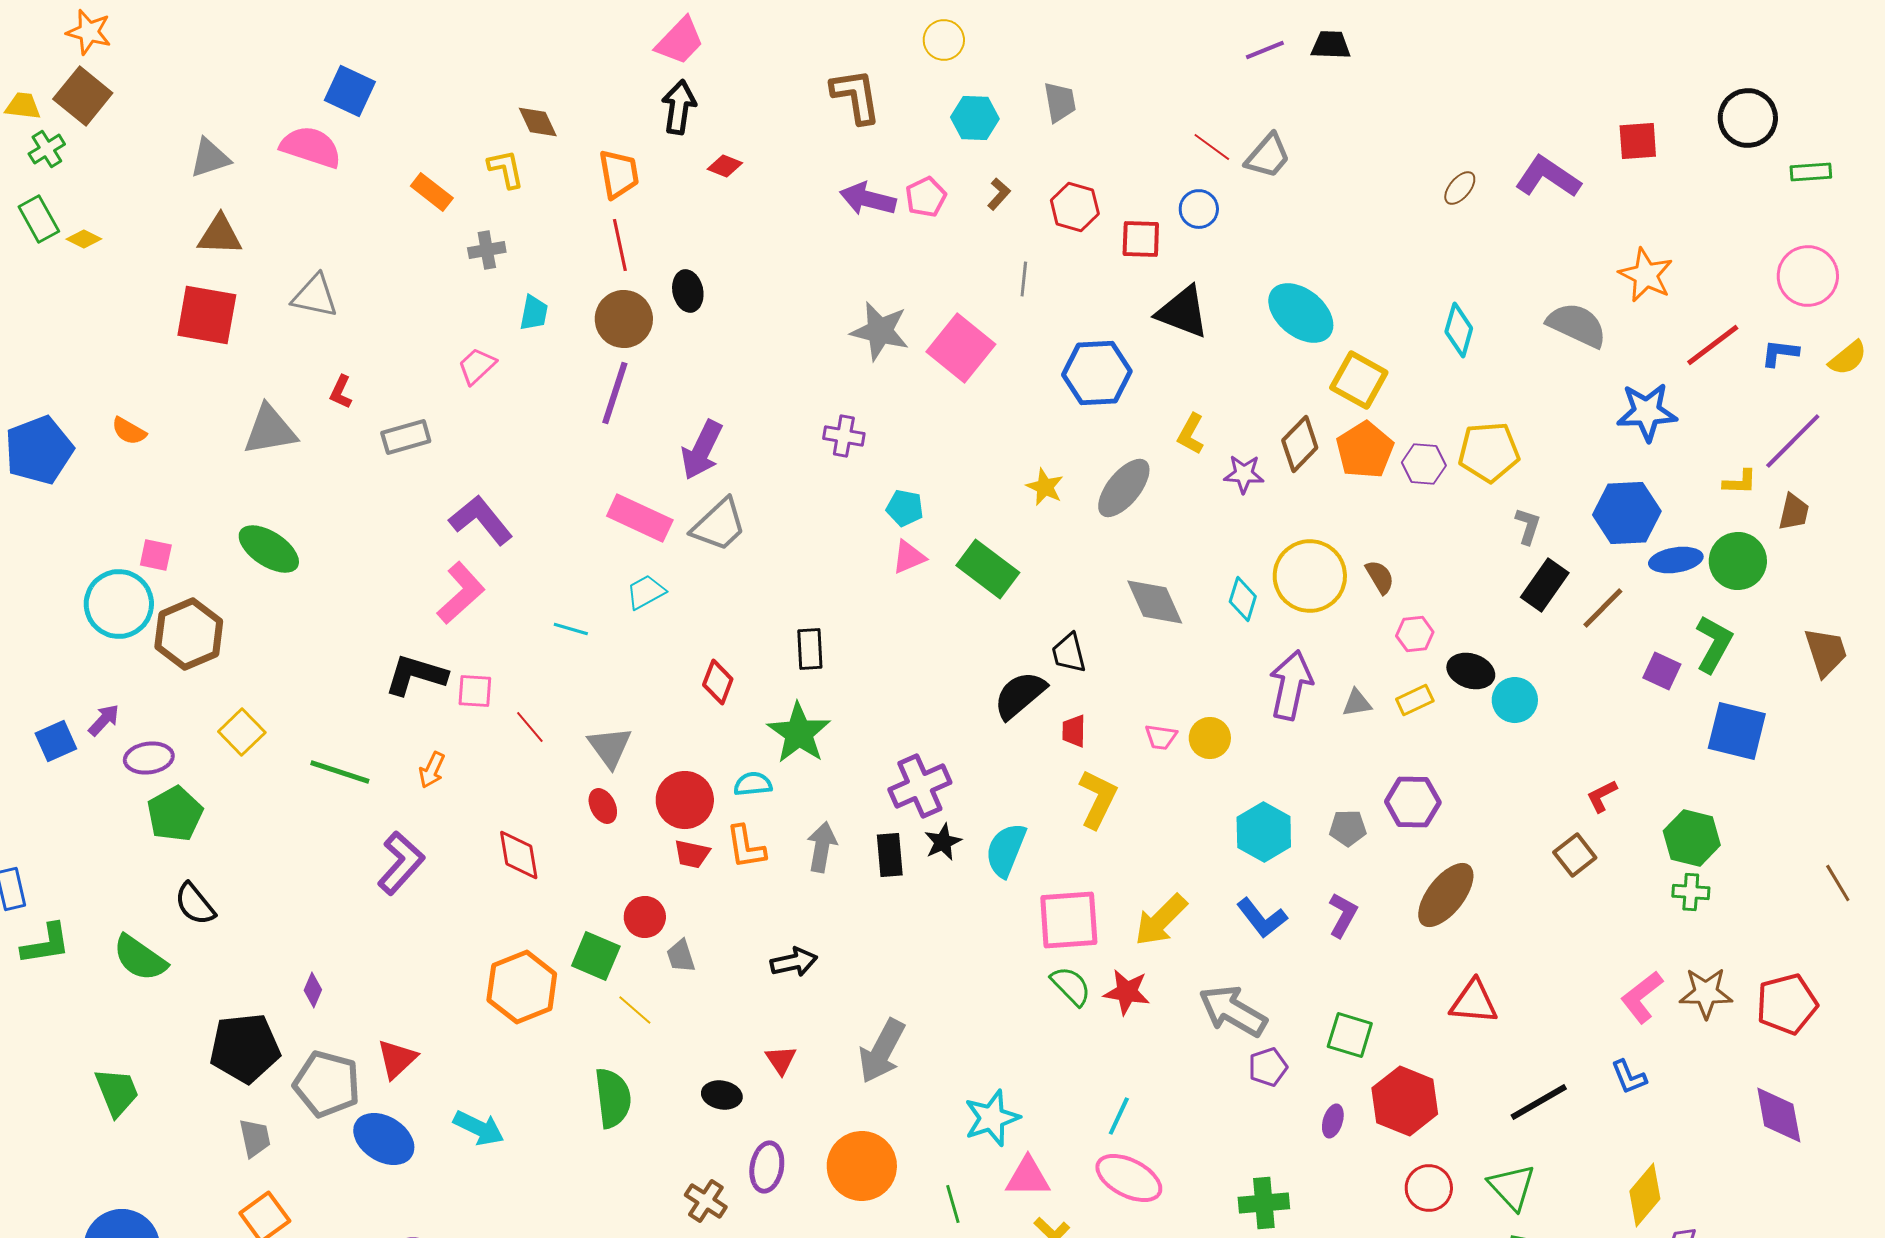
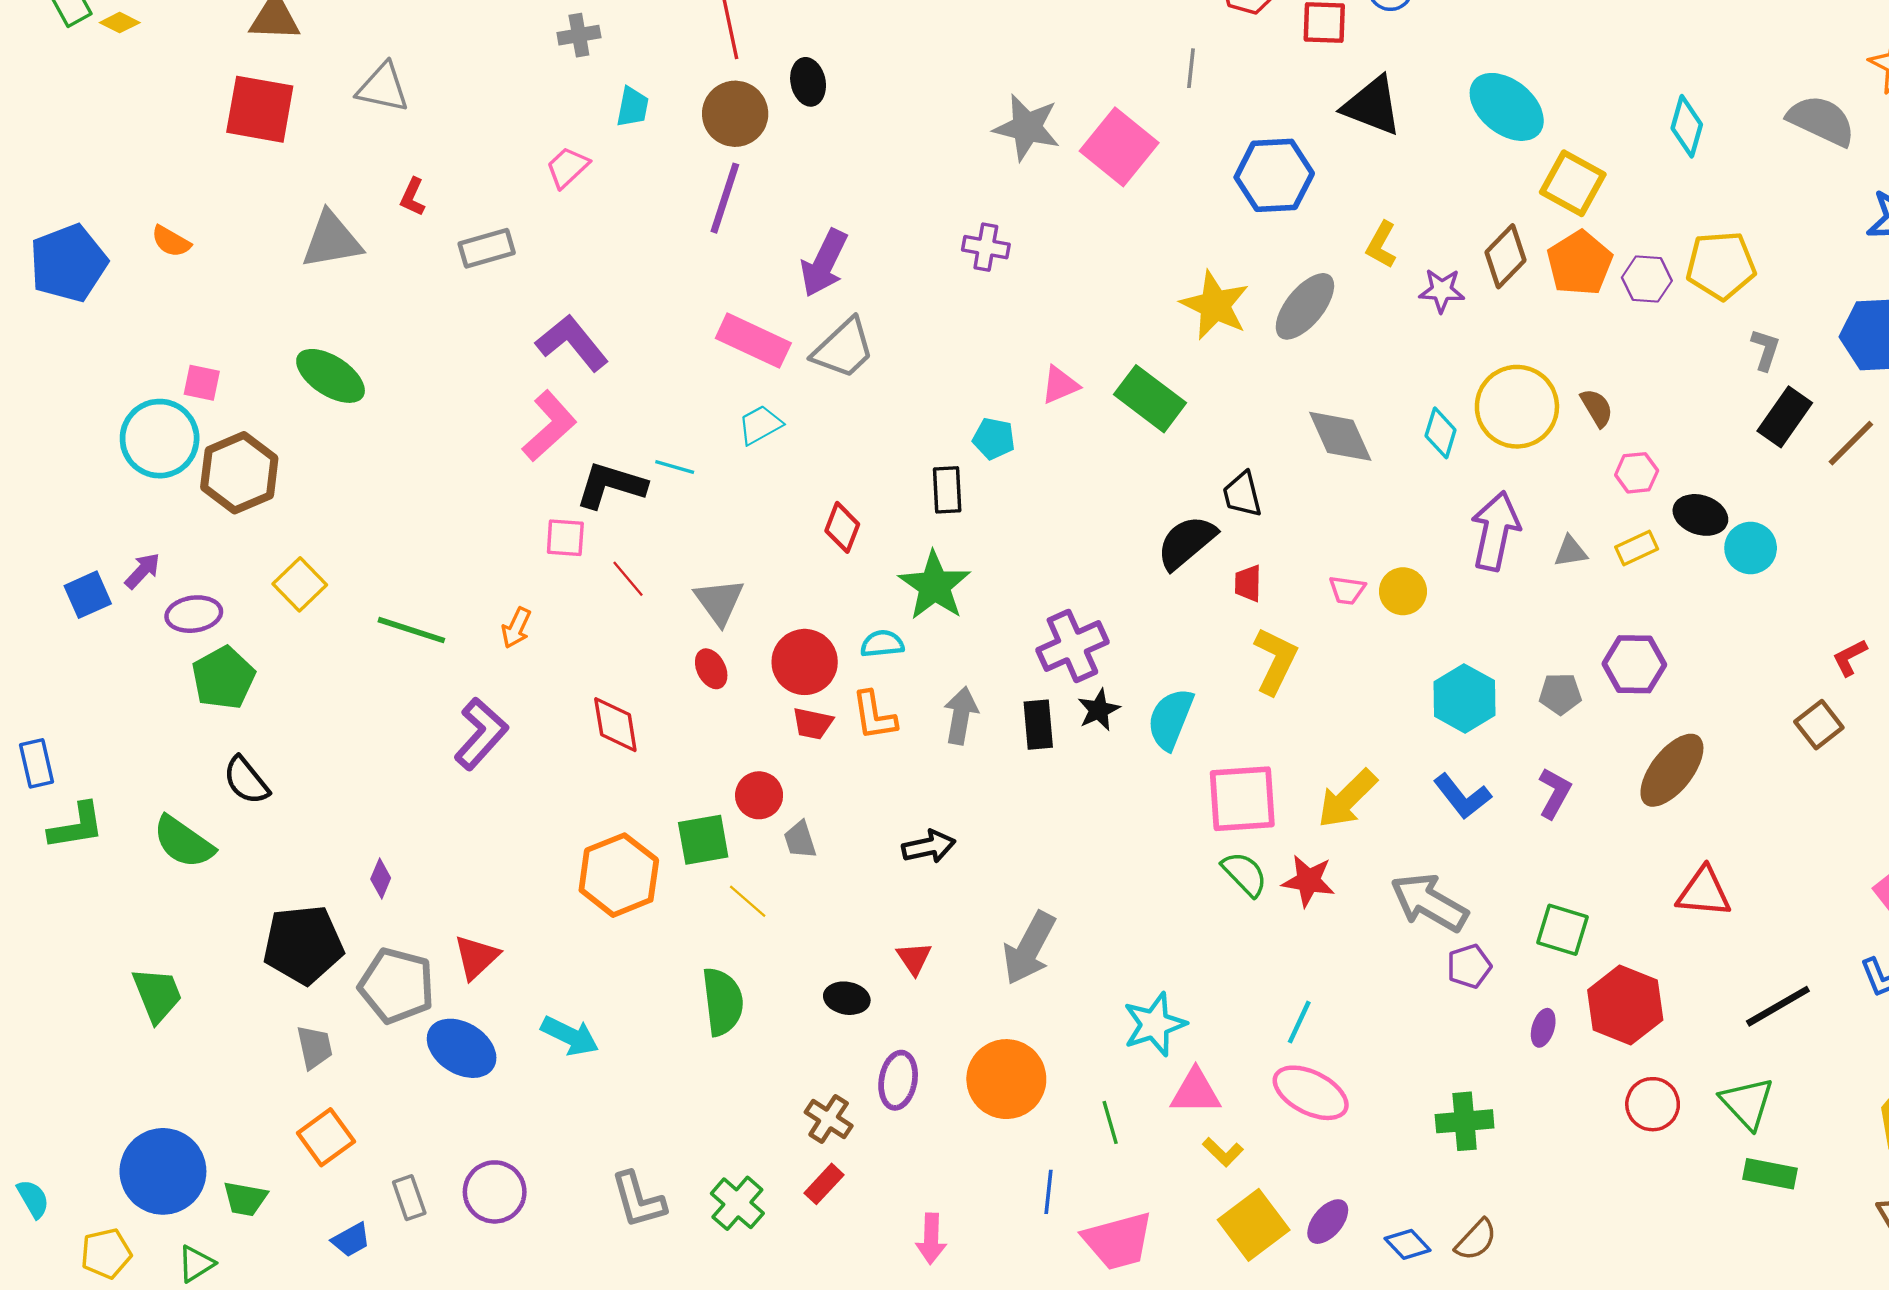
yellow star: (1045, 487) -> (1215, 305), size x1.6
cyan pentagon: (905, 508) -> (994, 439), moved
black L-shape: (416, 675) -> (611, 485), moved
green square: (596, 956) -> (703, 840), turned -33

